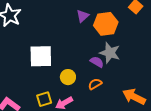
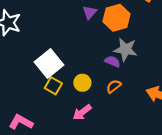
white square: (41, 56) -> (49, 64), turned -30
yellow square: (44, 99) -> (53, 86), moved, turned -35

